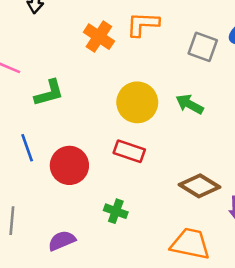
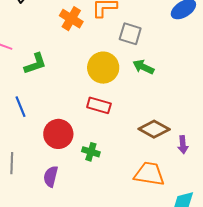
gray square: (203, 47) -> (130, 34), moved
red circle: (69, 165) -> (58, 134), moved
purple semicircle: (62, 241) -> (51, 176), turned -50

